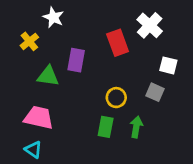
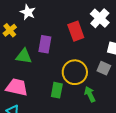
yellow circle: (116, 98) -> (75, 72), size x1.6
green rectangle: (106, 127) -> (57, 90), moved
green arrow: (136, 127) -> (90, 94), turned -35

